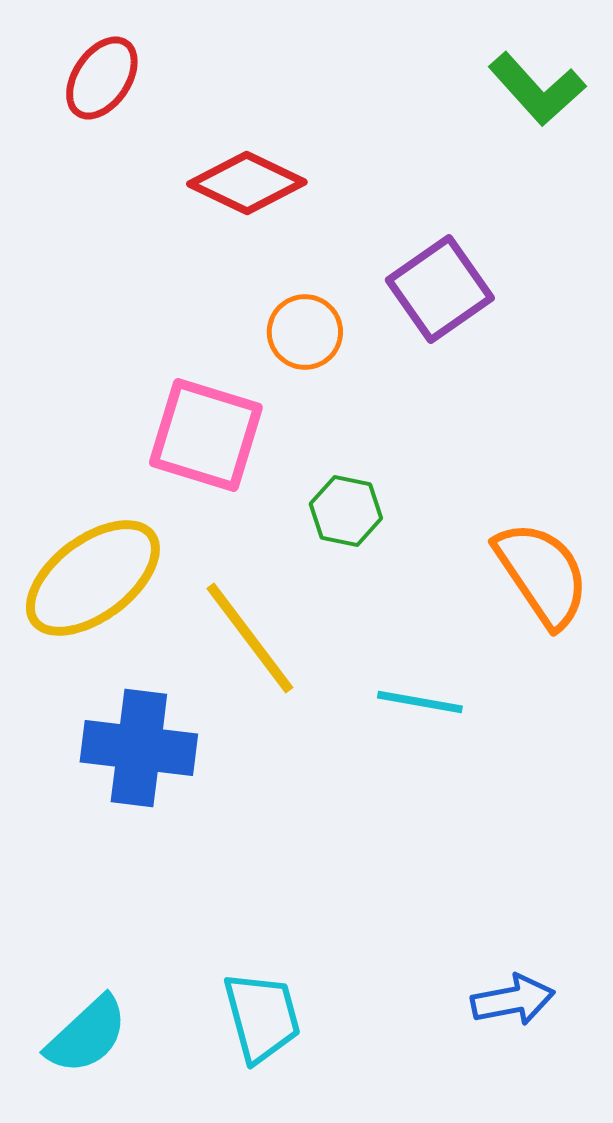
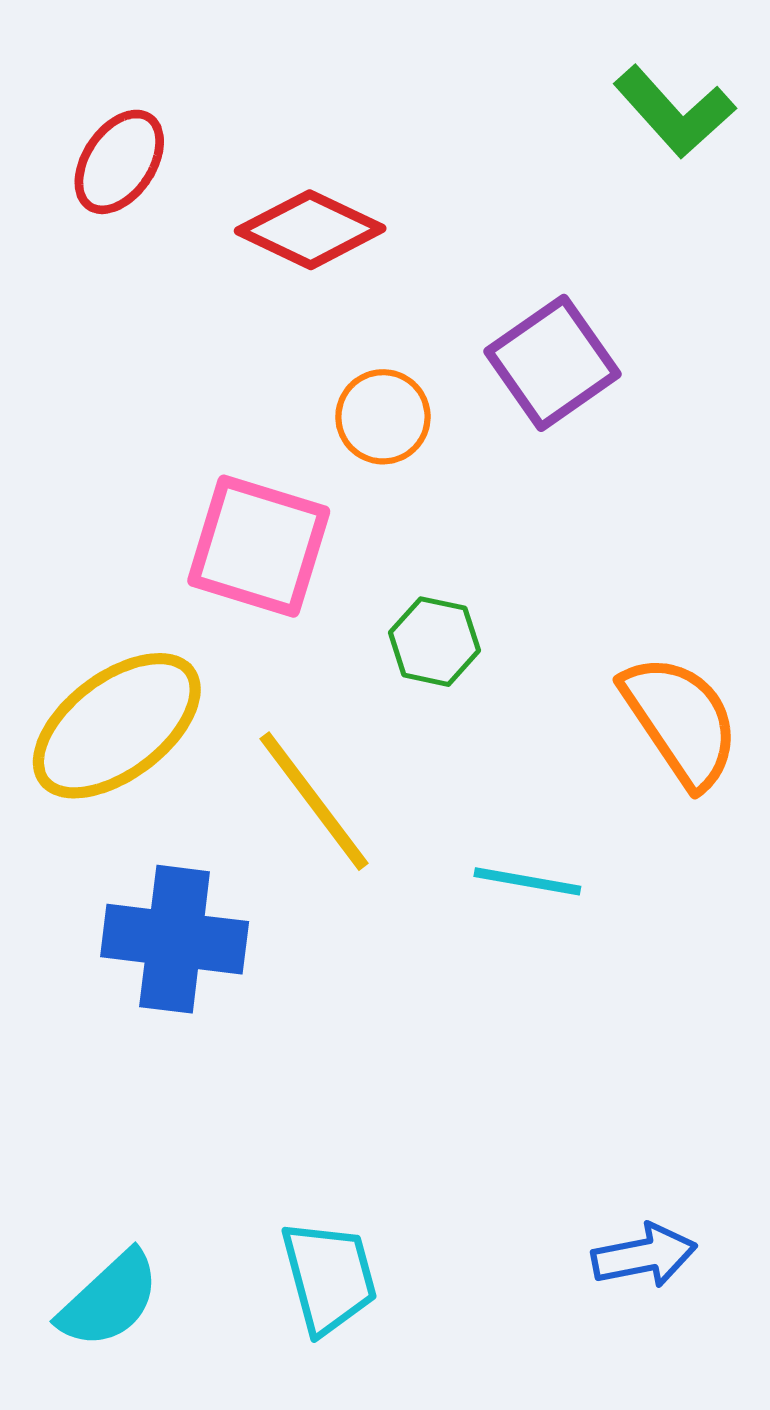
red ellipse: (102, 78) -> (119, 162), moved

